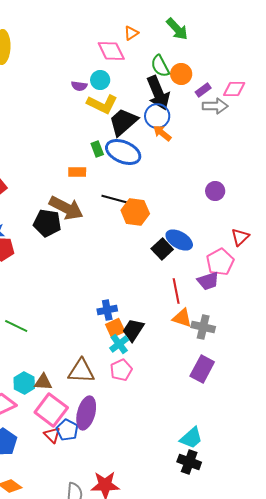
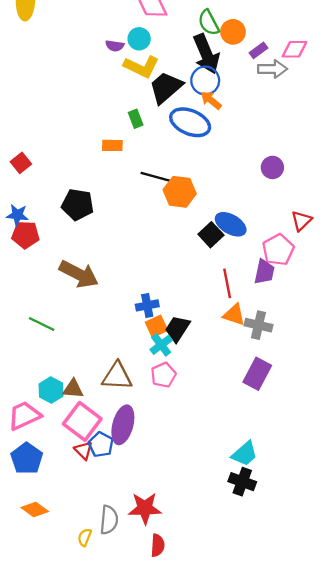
blue ellipse: (123, 152) -> (190, 122), moved
brown arrow: (66, 208) -> (79, 274), moved
purple trapezoid: (208, 281) -> (264, 272), turned -60

